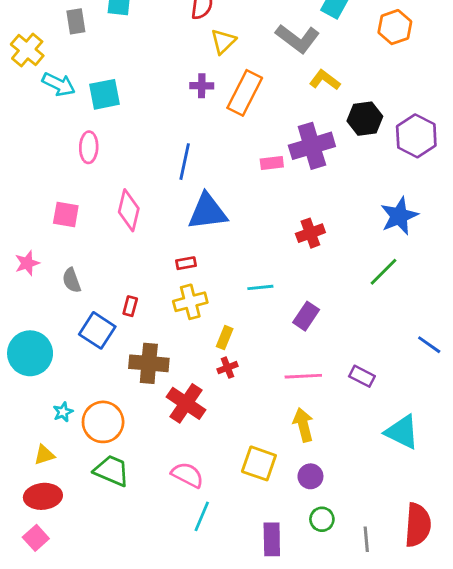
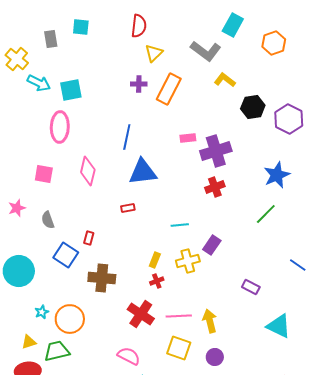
purple cross: (312, 146) -> (216, 151), moved
pink ellipse: (89, 147) -> (60, 127), size x1.4
yellow cross: (190, 302) -> (188, 261), moved
pink line: (303, 376) -> (179, 316), moved
red cross: (186, 403) -> (141, 314), moved
green trapezoid: (112, 471) -> (57, 351), moved, turned -36

